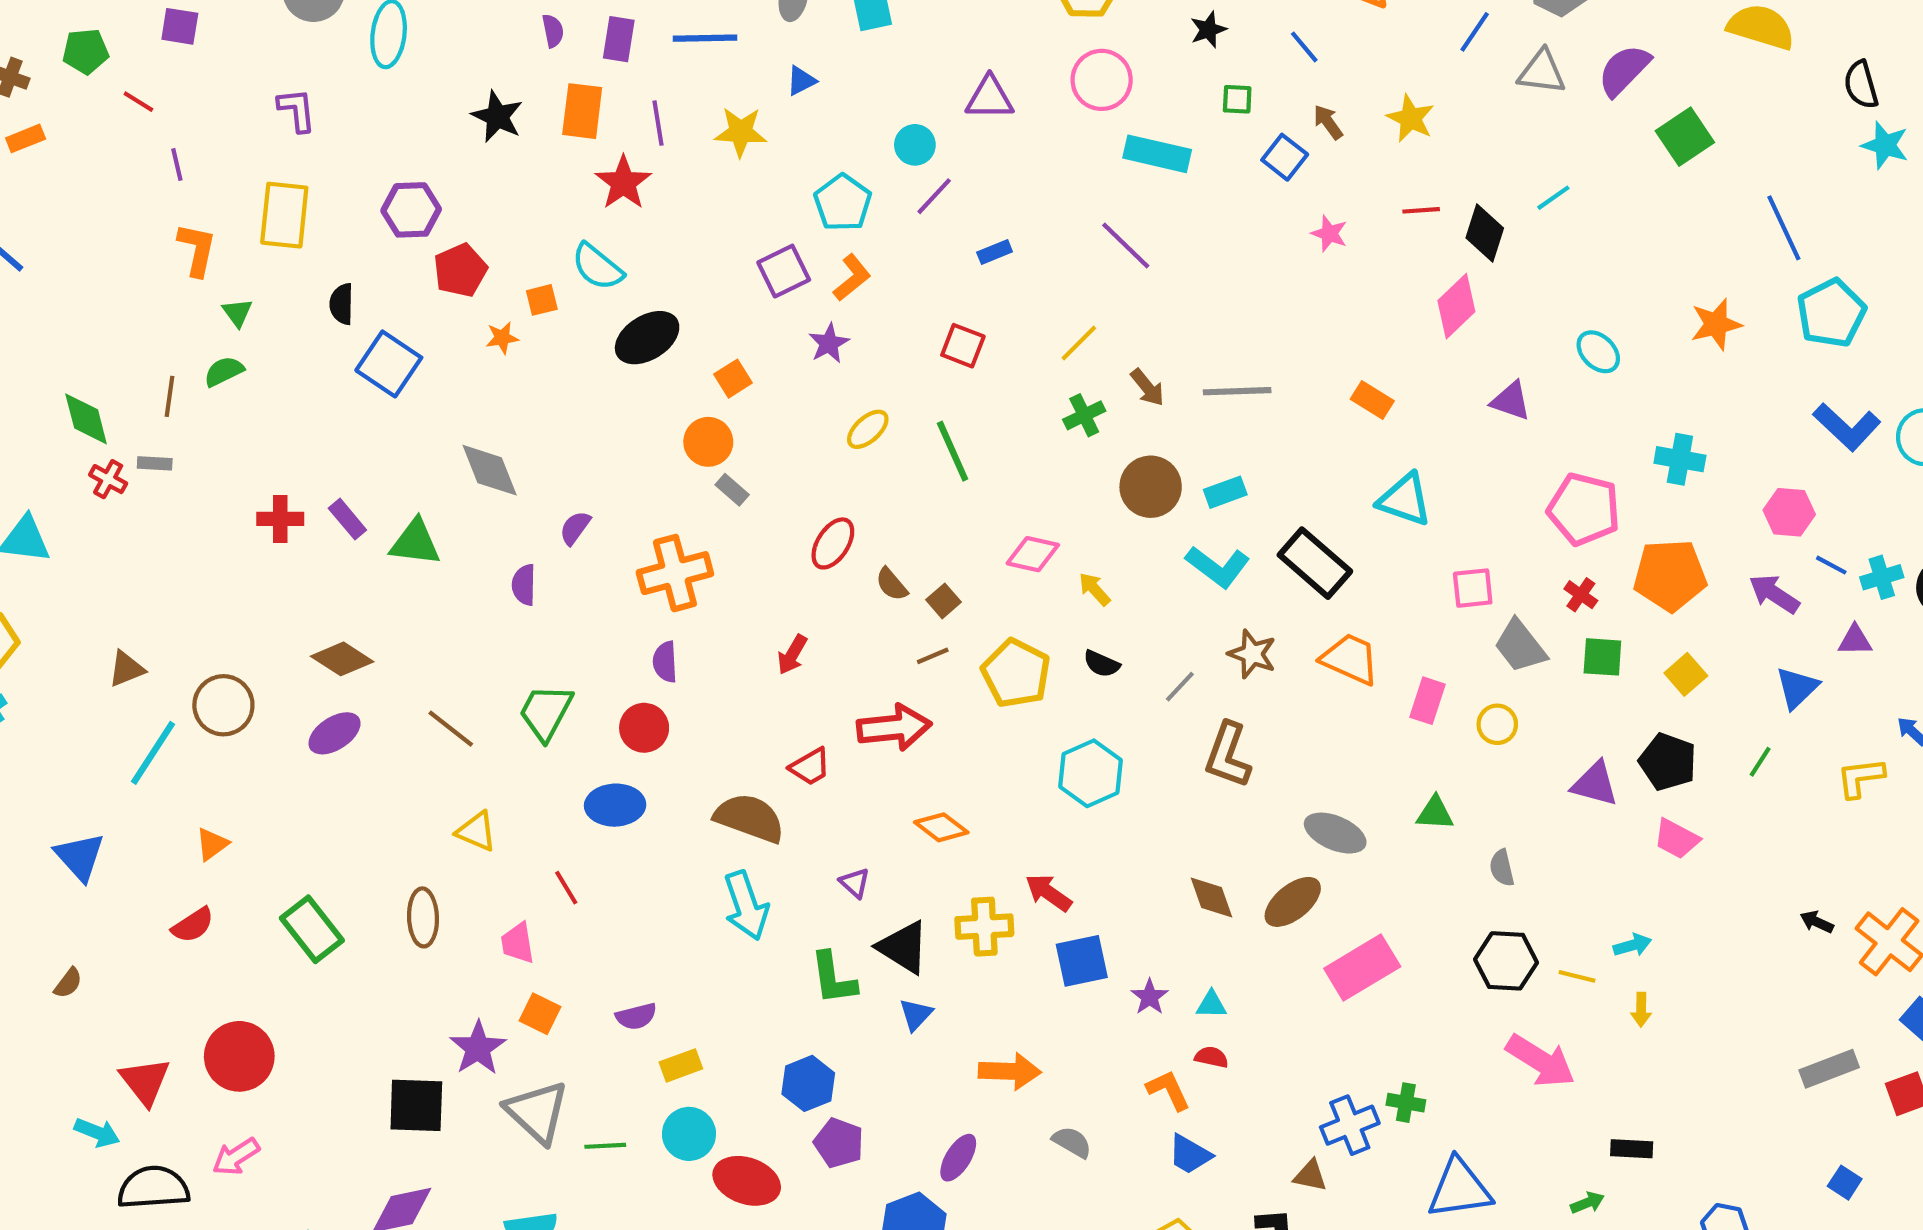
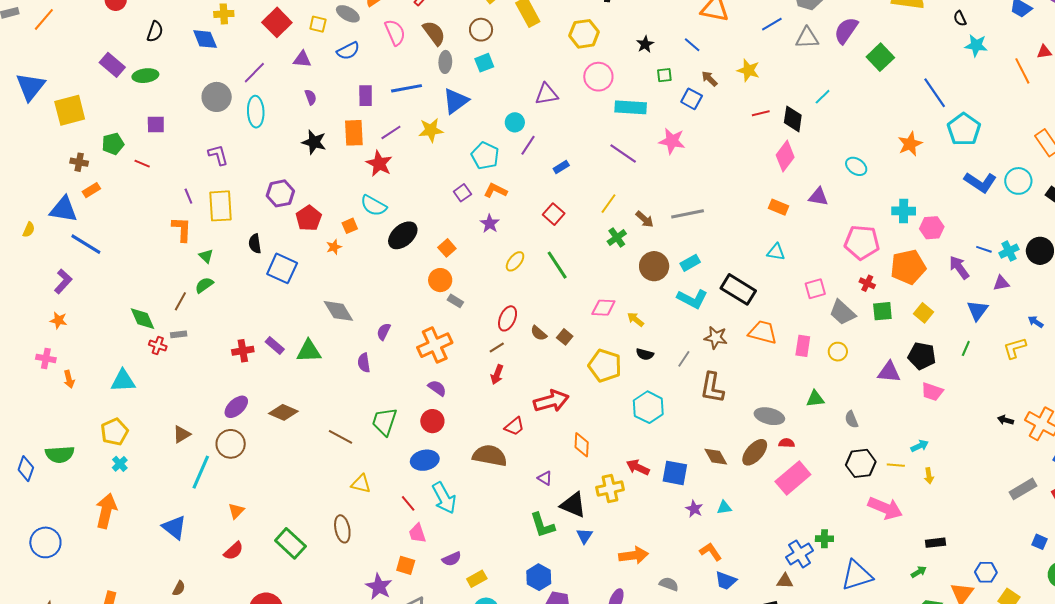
purple semicircle: (553, 31) -> (311, 97), moved
blue line: (1475, 32) -> (772, 24), turned 35
blue triangle: (801, 81) -> (456, 101), size x1.8
black semicircle: (1861, 85) -> (960, 18), size x0.7
purple line: (658, 123) -> (391, 132), turned 75
purple line: (177, 164) -> (188, 196), moved
pink star: (1329, 234) -> (672, 141), moved, size x1.5
purple square: (784, 271) -> (462, 193), size x0.7
orange L-shape: (852, 278) -> (495, 191), turned -105
red square: (963, 346) -> (554, 214), turned 30
brown line: (169, 396) -> (180, 301), turned 30
orange rectangle: (1372, 400) -> (779, 207), moved
cyan triangle: (1405, 500) -> (776, 252), size x0.7
pink hexagon: (1789, 512) -> (932, 228), moved
purple arrow: (1774, 594) -> (959, 268), turned 30
brown line: (933, 656) -> (497, 348), moved
purple semicircle: (665, 662) -> (437, 388), turned 138
purple ellipse: (335, 733) -> (236, 407), moved
orange diamond: (941, 827) -> (582, 445), turned 65
cyan arrow: (746, 906) -> (444, 498), moved
pink trapezoid: (518, 943) -> (417, 533), moved
blue square: (1082, 961) -> (675, 473), moved, turned 32
red semicircle: (1211, 1057) -> (787, 443), moved

